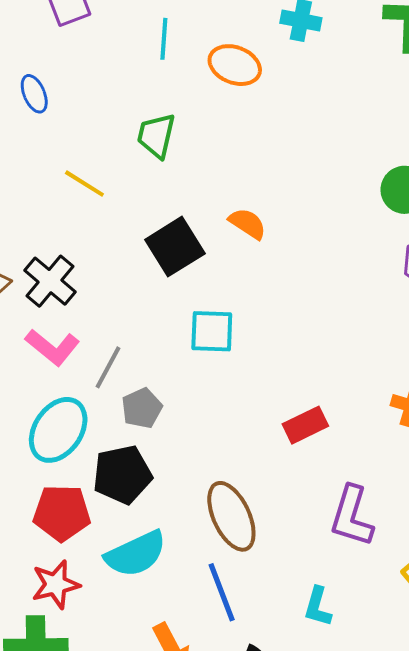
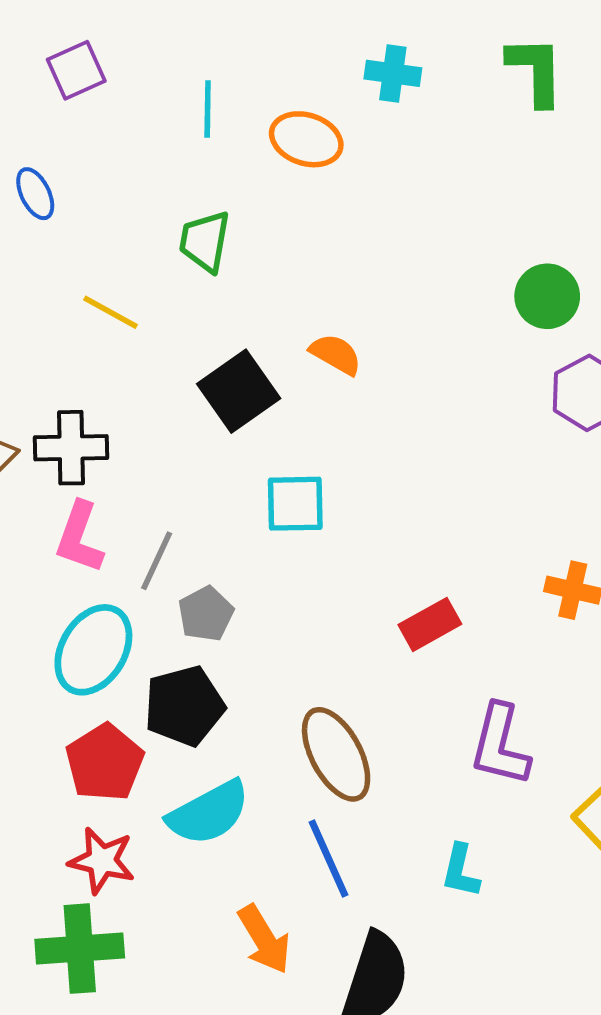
black cross: (50, 281) -> (71, 448), turned -38
pink L-shape: (52, 347) -> (79, 537), turned 74
red pentagon: (62, 513) -> (105, 763), turned -30
red star: (56, 584) -> (102, 861), turned 30

